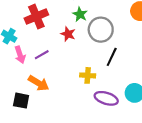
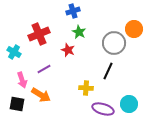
gray circle: (101, 30) -> (114, 43), moved
pink arrow: (20, 55) -> (22, 80), moved
black square: (21, 101) -> (17, 104), moved

